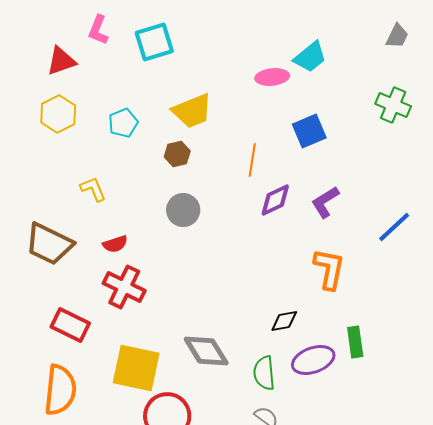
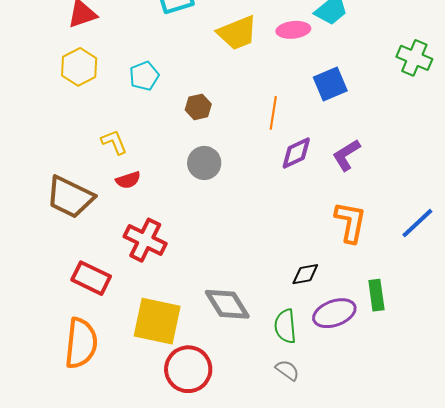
yellow trapezoid: (192, 111) -> (237, 33), moved
blue line: (394, 227) -> (417, 223), moved
red semicircle: (115, 244) -> (128, 180), moved

